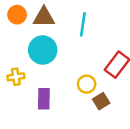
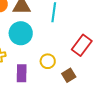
yellow circle: (87, 84) -> (48, 61), moved

